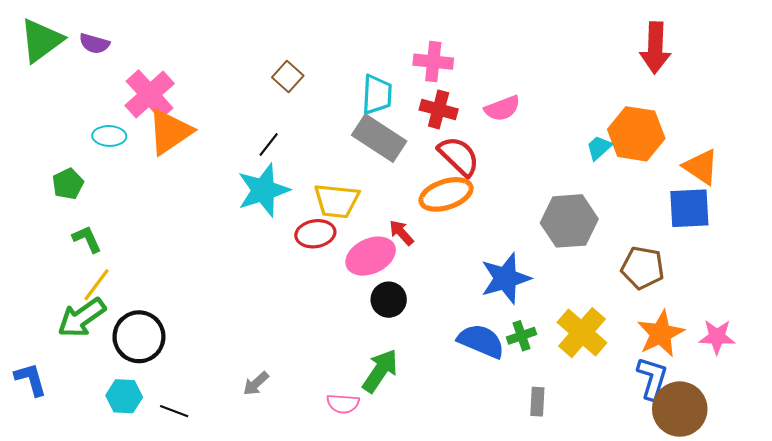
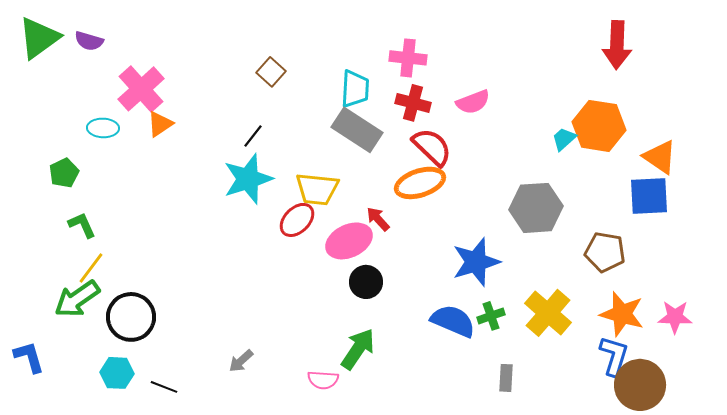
orange triangle: (170, 132) -> (160, 124), size x0.6
red ellipse: (315, 234) -> (297, 220), turned -36
orange star: (661, 334) -> (622, 314), turned -30

